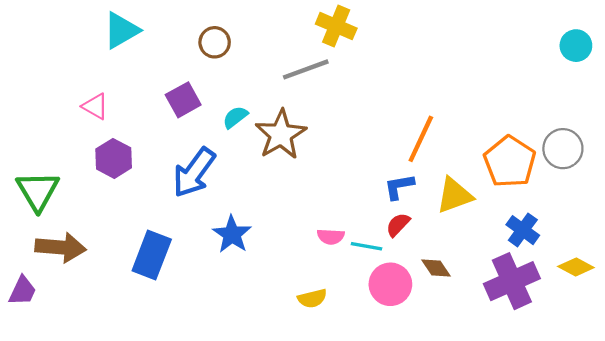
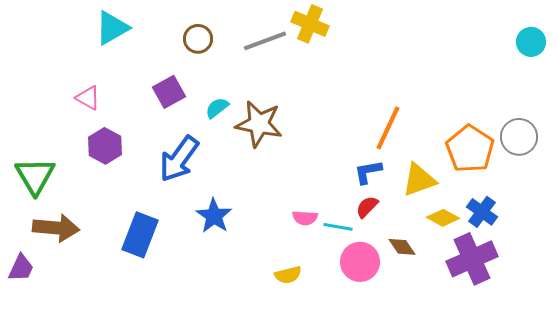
gray line: (306, 69) -> (265, 41), moved
brown star: (281, 135) -> (259, 124), turned -30
yellow diamond: (576, 267) -> (443, 218), moved

